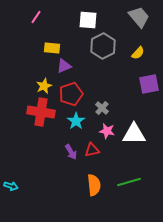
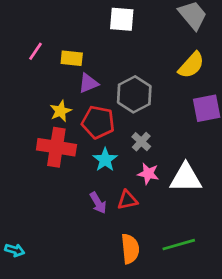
pink line: (36, 17) -> (36, 51), moved
gray hexagon: (103, 46) -> (134, 94), moved
yellow semicircle: (138, 53) -> (191, 65), size x1.5
red pentagon: (71, 94) -> (98, 122), turned 30

